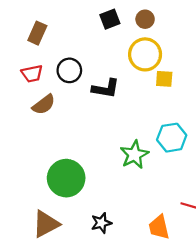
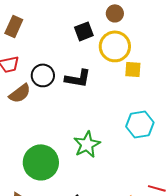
black square: (110, 19) -> (84, 31), moved
black circle: (69, 70) -> (43, 75), moved
green star: (134, 155) -> (87, 144), moved

